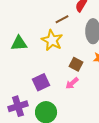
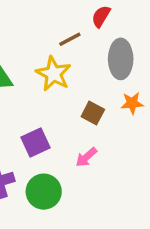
pink arrow: (72, 83) -> (86, 157), moved

